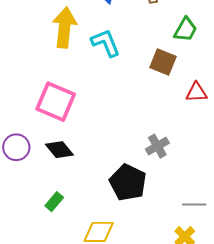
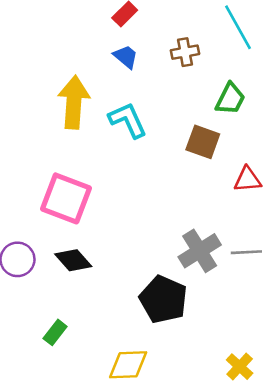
gray cross: (157, 146) -> (200, 251), size x1.4
green rectangle: (54, 202) -> (55, 332), moved
gray line: (194, 204) -> (246, 252), moved

